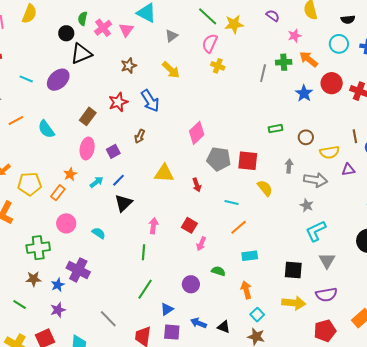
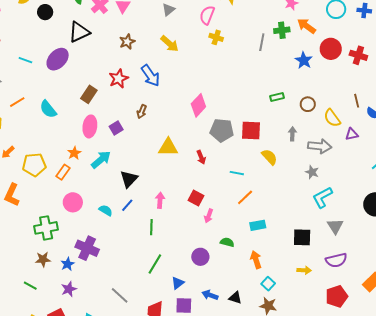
black circle: (66, 33) -> (45, 12), moved
yellow semicircle: (329, 152) -> (332, 118), turned 66
blue line: (118, 180) -> (127, 205), moved
cyan arrow: (97, 182) -> (101, 160), size x1.5
yellow arrow: (294, 303) -> (304, 270), size x0.6

